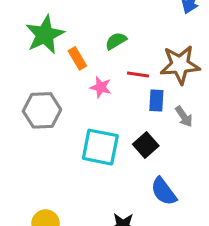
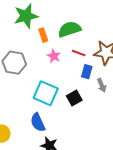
green semicircle: (116, 41) -> (69, 29), size x1.6
blue semicircle: (164, 191) -> (38, 122), moved

